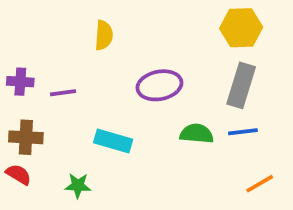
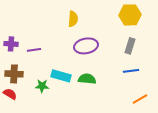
yellow semicircle: (104, 35) -> (73, 19), moved
gray rectangle: (241, 85) -> (130, 46), size x0.7
green semicircle: (197, 134) -> (87, 79), moved
green star: (78, 186) -> (42, 86), moved

